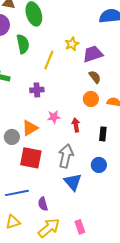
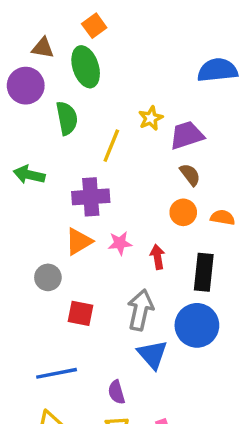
purple cross: (37, 90) -> (91, 197), size x1.5
orange triangle: (30, 128) -> (79, 241), moved
black rectangle: (103, 134) -> (204, 272), size x1.5
red square: (31, 158) -> (80, 313), size x0.7
blue circle: (99, 165) -> (197, 325), size x1.6
purple semicircle: (43, 204) -> (116, 392), moved

